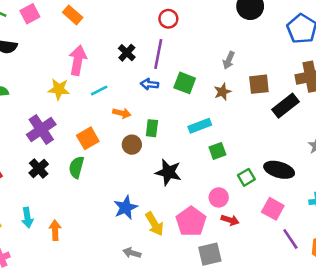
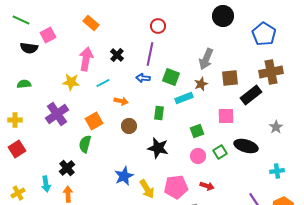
pink square: (30, 14) -> (48, 35), moved
orange rectangle: (73, 15) -> (91, 23), moved
black cross: (127, 53) -> (117, 55), moved
gray arrow: (229, 60) -> (206, 59), size x1.5
cyan rectangle: (200, 126) -> (184, 98), moved
green rectangle: (152, 128) -> (159, 113), moved
black cross: (39, 169) -> (67, 168), moved
pink circle: (219, 197) -> (198, 156), moved
pink square: (273, 209) -> (226, 116), moved, turned -30
pink pentagon: (191, 221) -> (176, 187), turned 30

